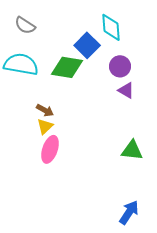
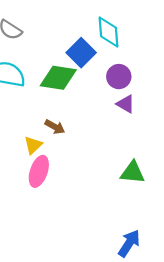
brown arrow: (45, 110) -> (55, 127), moved

